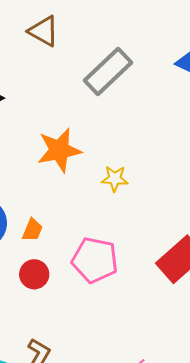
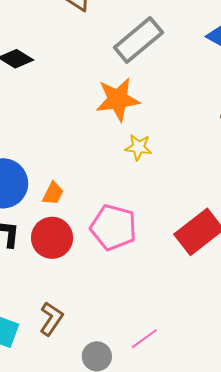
orange star: (59, 150) -> (118, 99), moved
red circle: (34, 274) -> (52, 238), size x1.4

